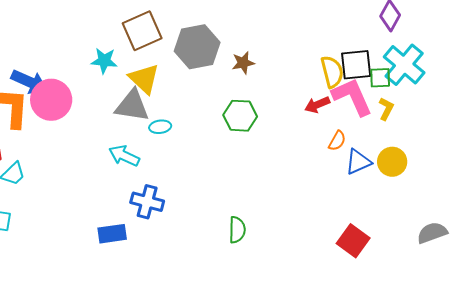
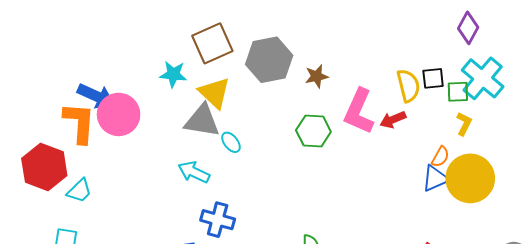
black square: (356, 65) -> (433, 78), size x0.7
pink L-shape: (352, 97) -> (359, 111), moved, turned -132
cyan ellipse: (160, 127) -> (231, 142), turned 60
orange semicircle: (337, 141) -> (440, 157), moved
yellow circle: (392, 162) -> (470, 178), size x1.6

